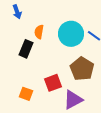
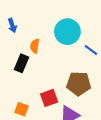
cyan circle: (71, 34) -> (67, 32), moved
brown pentagon: (82, 69) -> (79, 84), turned -30

